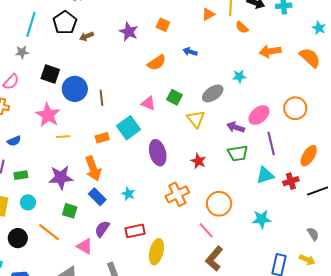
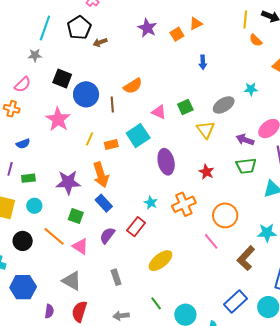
orange triangle: (208, 14) -> (196, 24), moved
orange square: (163, 25) -> (177, 34), turned 32
purple star: (129, 32) -> (147, 28), moved
blue arrow: (190, 52) -> (203, 62), turned -112
orange semicircle: (157, 63) -> (133, 86), moved
green square: (175, 97) -> (185, 107), turned 35
yellow line: (63, 137) -> (90, 139), moved, turned -64
cyan star: (128, 194) -> (151, 203), moved
red rectangle: (135, 231) -> (136, 227), moved, turned -42
pink triangle: (85, 246) -> (80, 246), moved
yellow ellipse: (156, 252) -> (160, 261), turned 35
brown L-shape: (214, 259) -> (246, 258), moved

